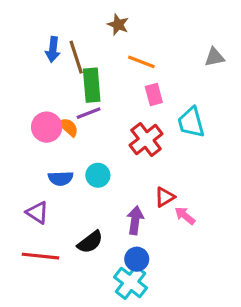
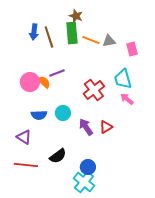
gray triangle: (214, 57) -> (109, 41), moved
green rectangle: (92, 85) -> (72, 33), moved
pink rectangle: (154, 94) -> (132, 49), moved
pink arrow: (185, 216) -> (127, 99), moved
purple arrow: (135, 220) -> (86, 127), moved, turned -42

